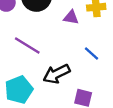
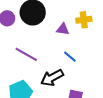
blue line: (91, 54) -> (70, 57), moved

